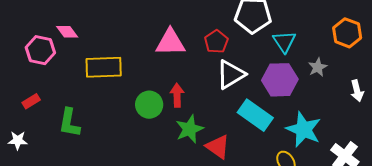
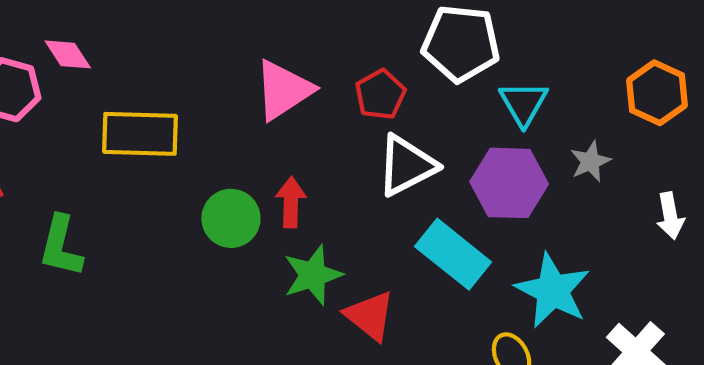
pink triangle: (170, 42) -> (283, 90), turned -36

